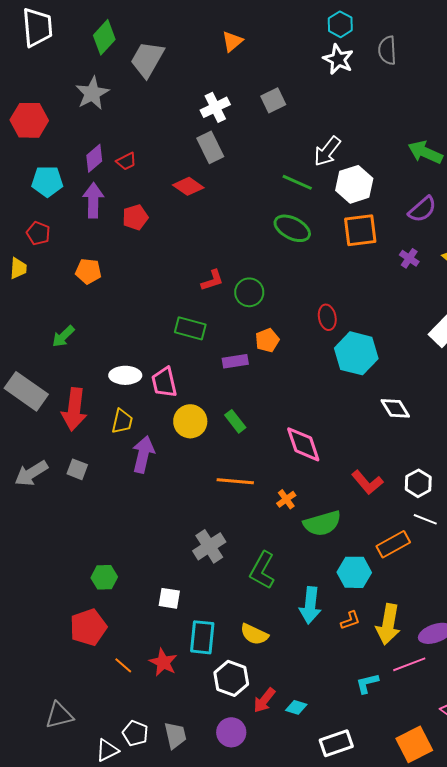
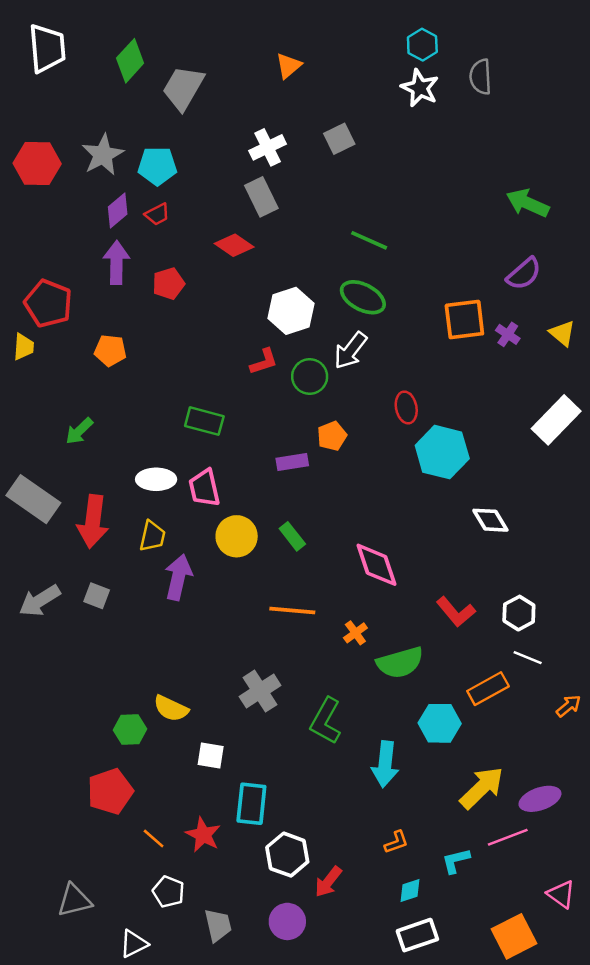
gray star: (92, 93) -> (103, 155), moved
white arrow: (327, 151) -> (350, 351), moved
cyan pentagon: (47, 181) -> (157, 166), moved
white hexagon: (354, 184) -> (291, 311), moved
orange square: (360, 230) -> (464, 320), moved
red pentagon: (38, 233) -> (48, 303), size x1.6
green rectangle: (190, 328) -> (204, 421), moved
orange L-shape: (350, 620) -> (396, 842), moved
yellow arrow: (388, 624) -> (482, 788), turned -144
yellow semicircle: (254, 634) -> (171, 708), moved
cyan diamond: (296, 707) -> (410, 890), moved, turned -35
white pentagon: (135, 733) -> (168, 892), moved

